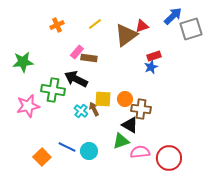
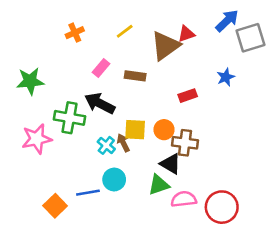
red rectangle: (154, 56) -> (188, 96), moved
brown rectangle: (89, 58) -> (135, 76), moved
blue star: (151, 67) -> (226, 77), moved
blue line: (67, 147) -> (88, 193), turned -36
cyan circle: (89, 151) -> (114, 180), moved

